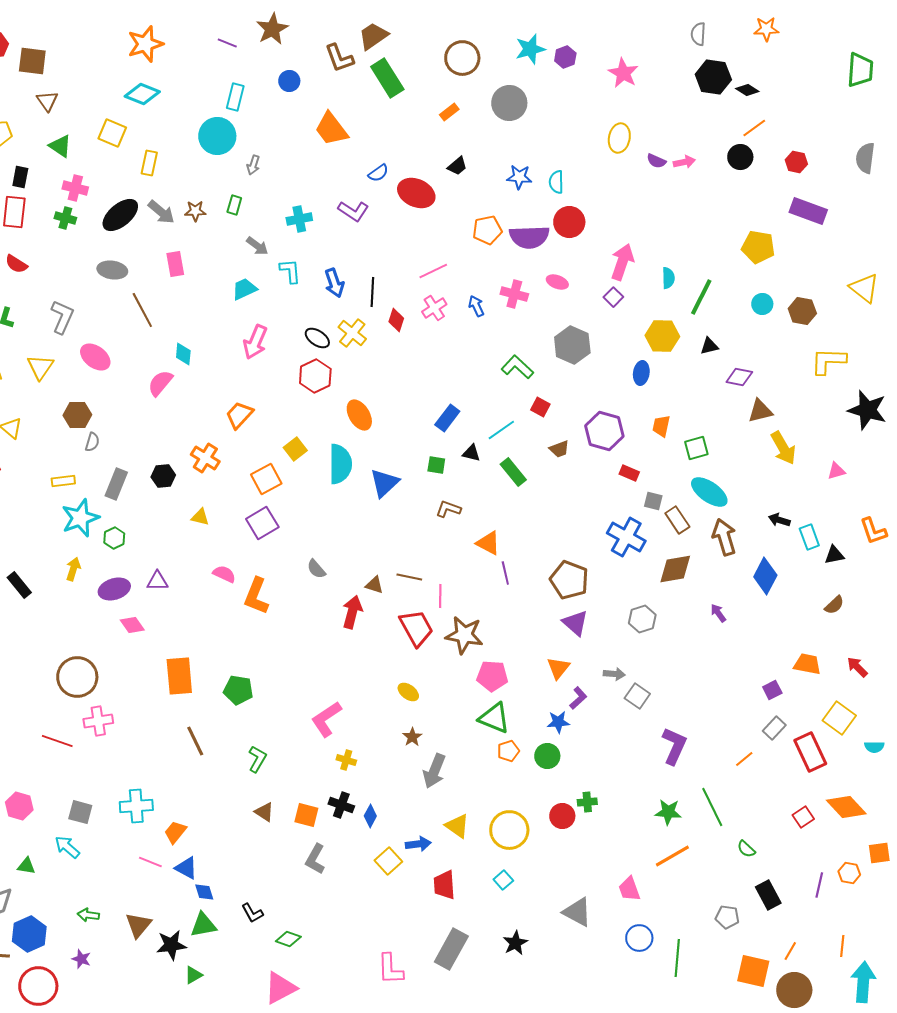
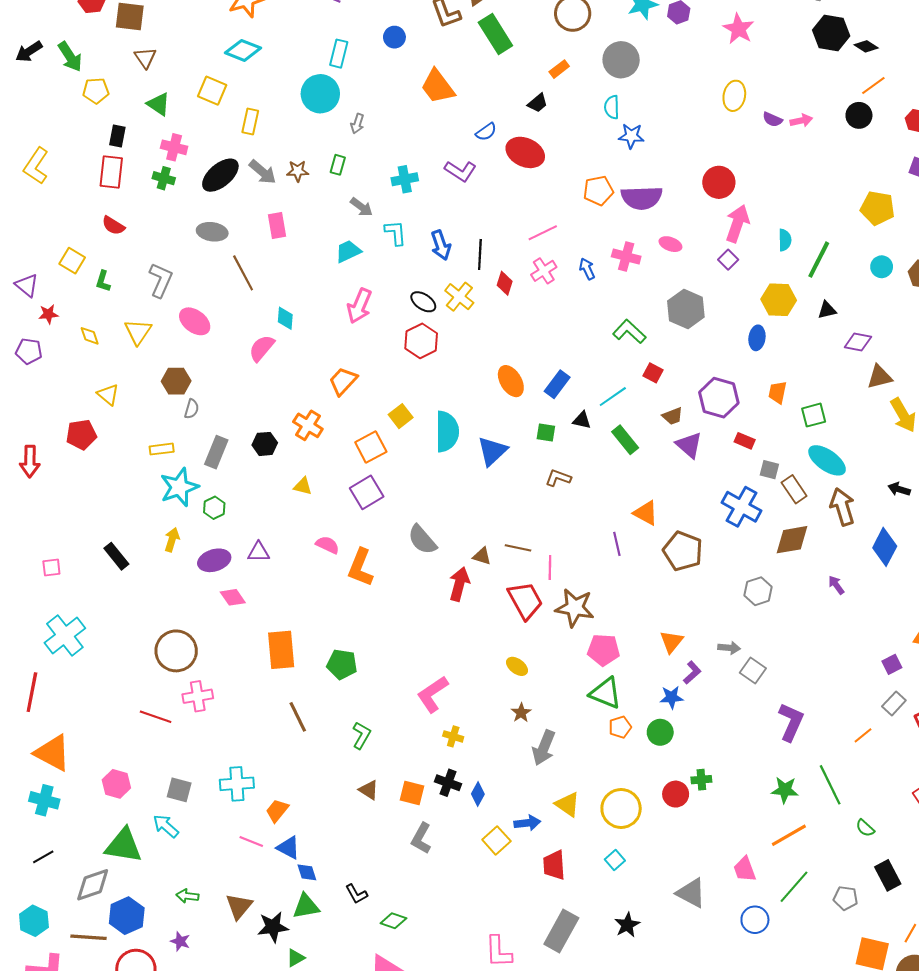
black trapezoid: (457, 166) -> (538, 103), moved
cyan semicircle: (556, 182) -> (612, 107), moved
red circle: (569, 222) -> (719, 182), moved
orange ellipse: (359, 415) -> (511, 381), moved
orange triangle: (488, 543) -> (646, 513), moved
gray semicircle: (316, 569) -> (422, 540), size x1.5
purple triangle: (575, 623) -> (689, 445), moved
green triangle: (26, 866) -> (124, 846), size x2.0
green line: (677, 958) -> (794, 887), moved, turned 36

